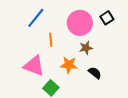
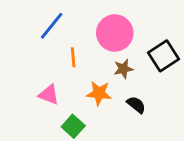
black square: (107, 18) -> (163, 56), moved, size x1.5
pink triangle: (34, 66) -> (49, 95), size x0.7

